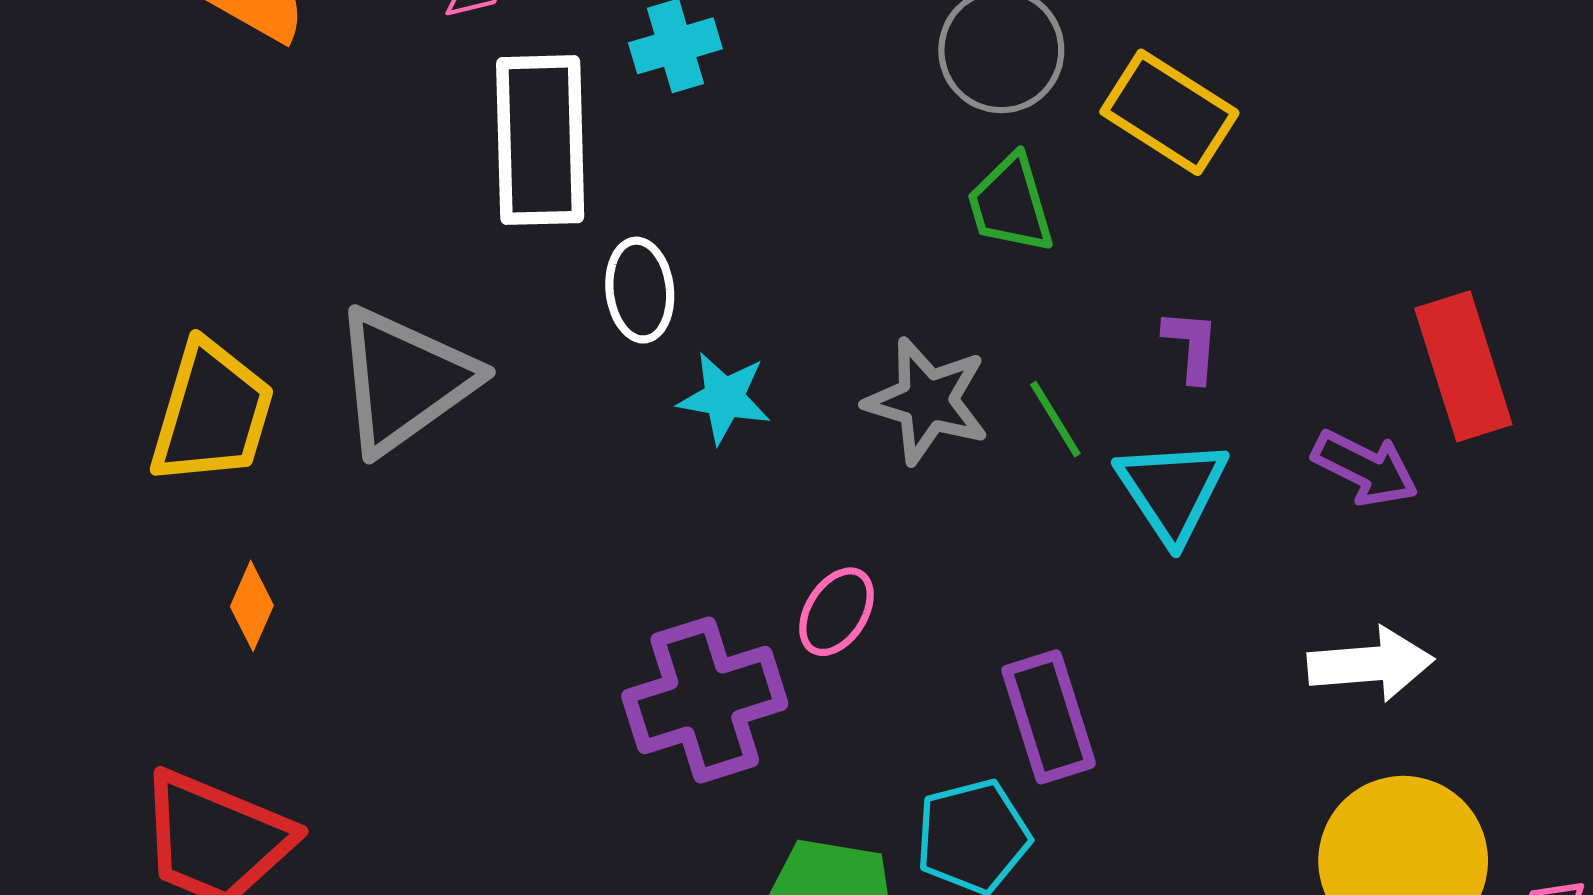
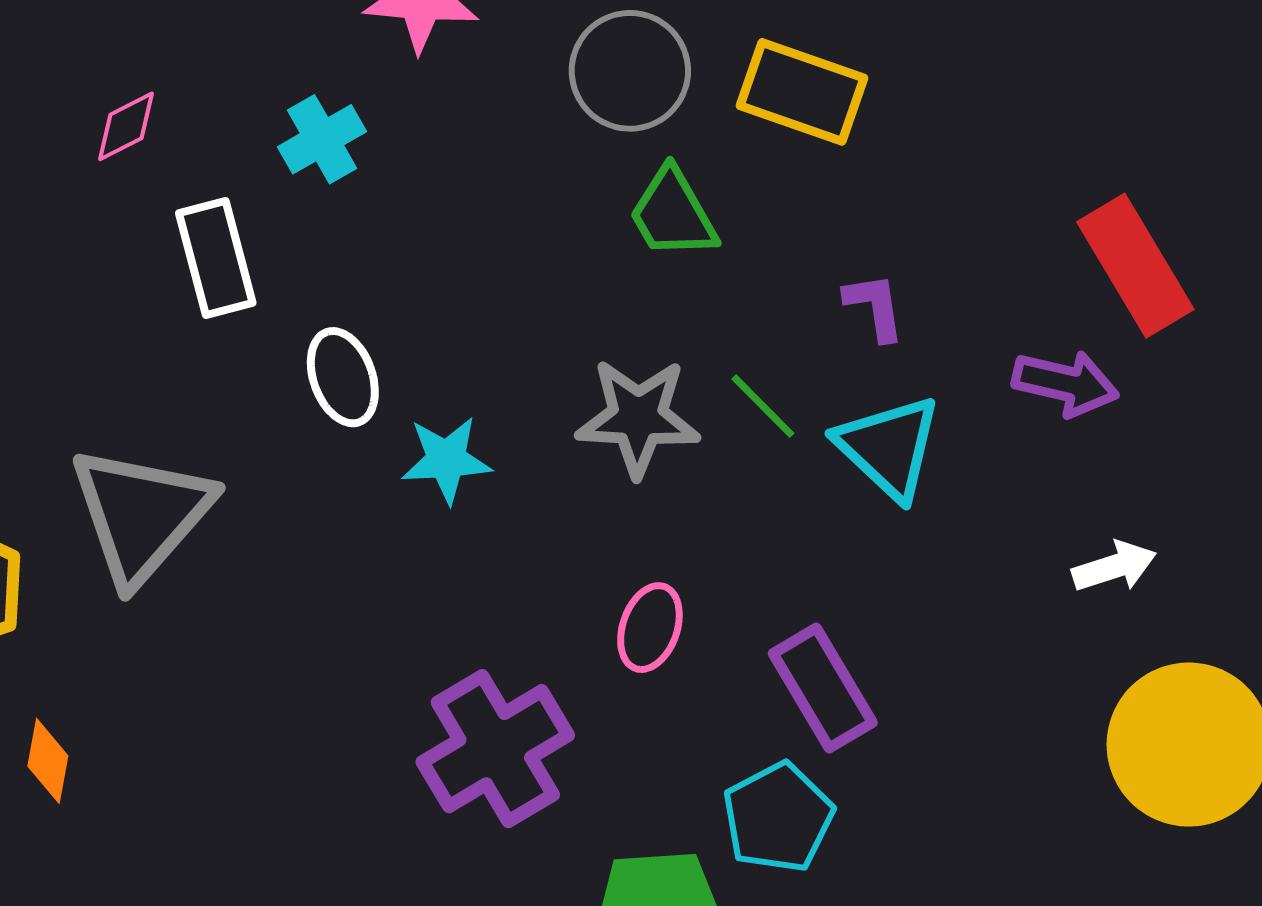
white rectangle: (540, 140) -> (216, 258), size x0.7
pink ellipse: (836, 612) -> (650, 628), moved
white arrow: (1371, 664) -> (1114, 567), size x0.7

